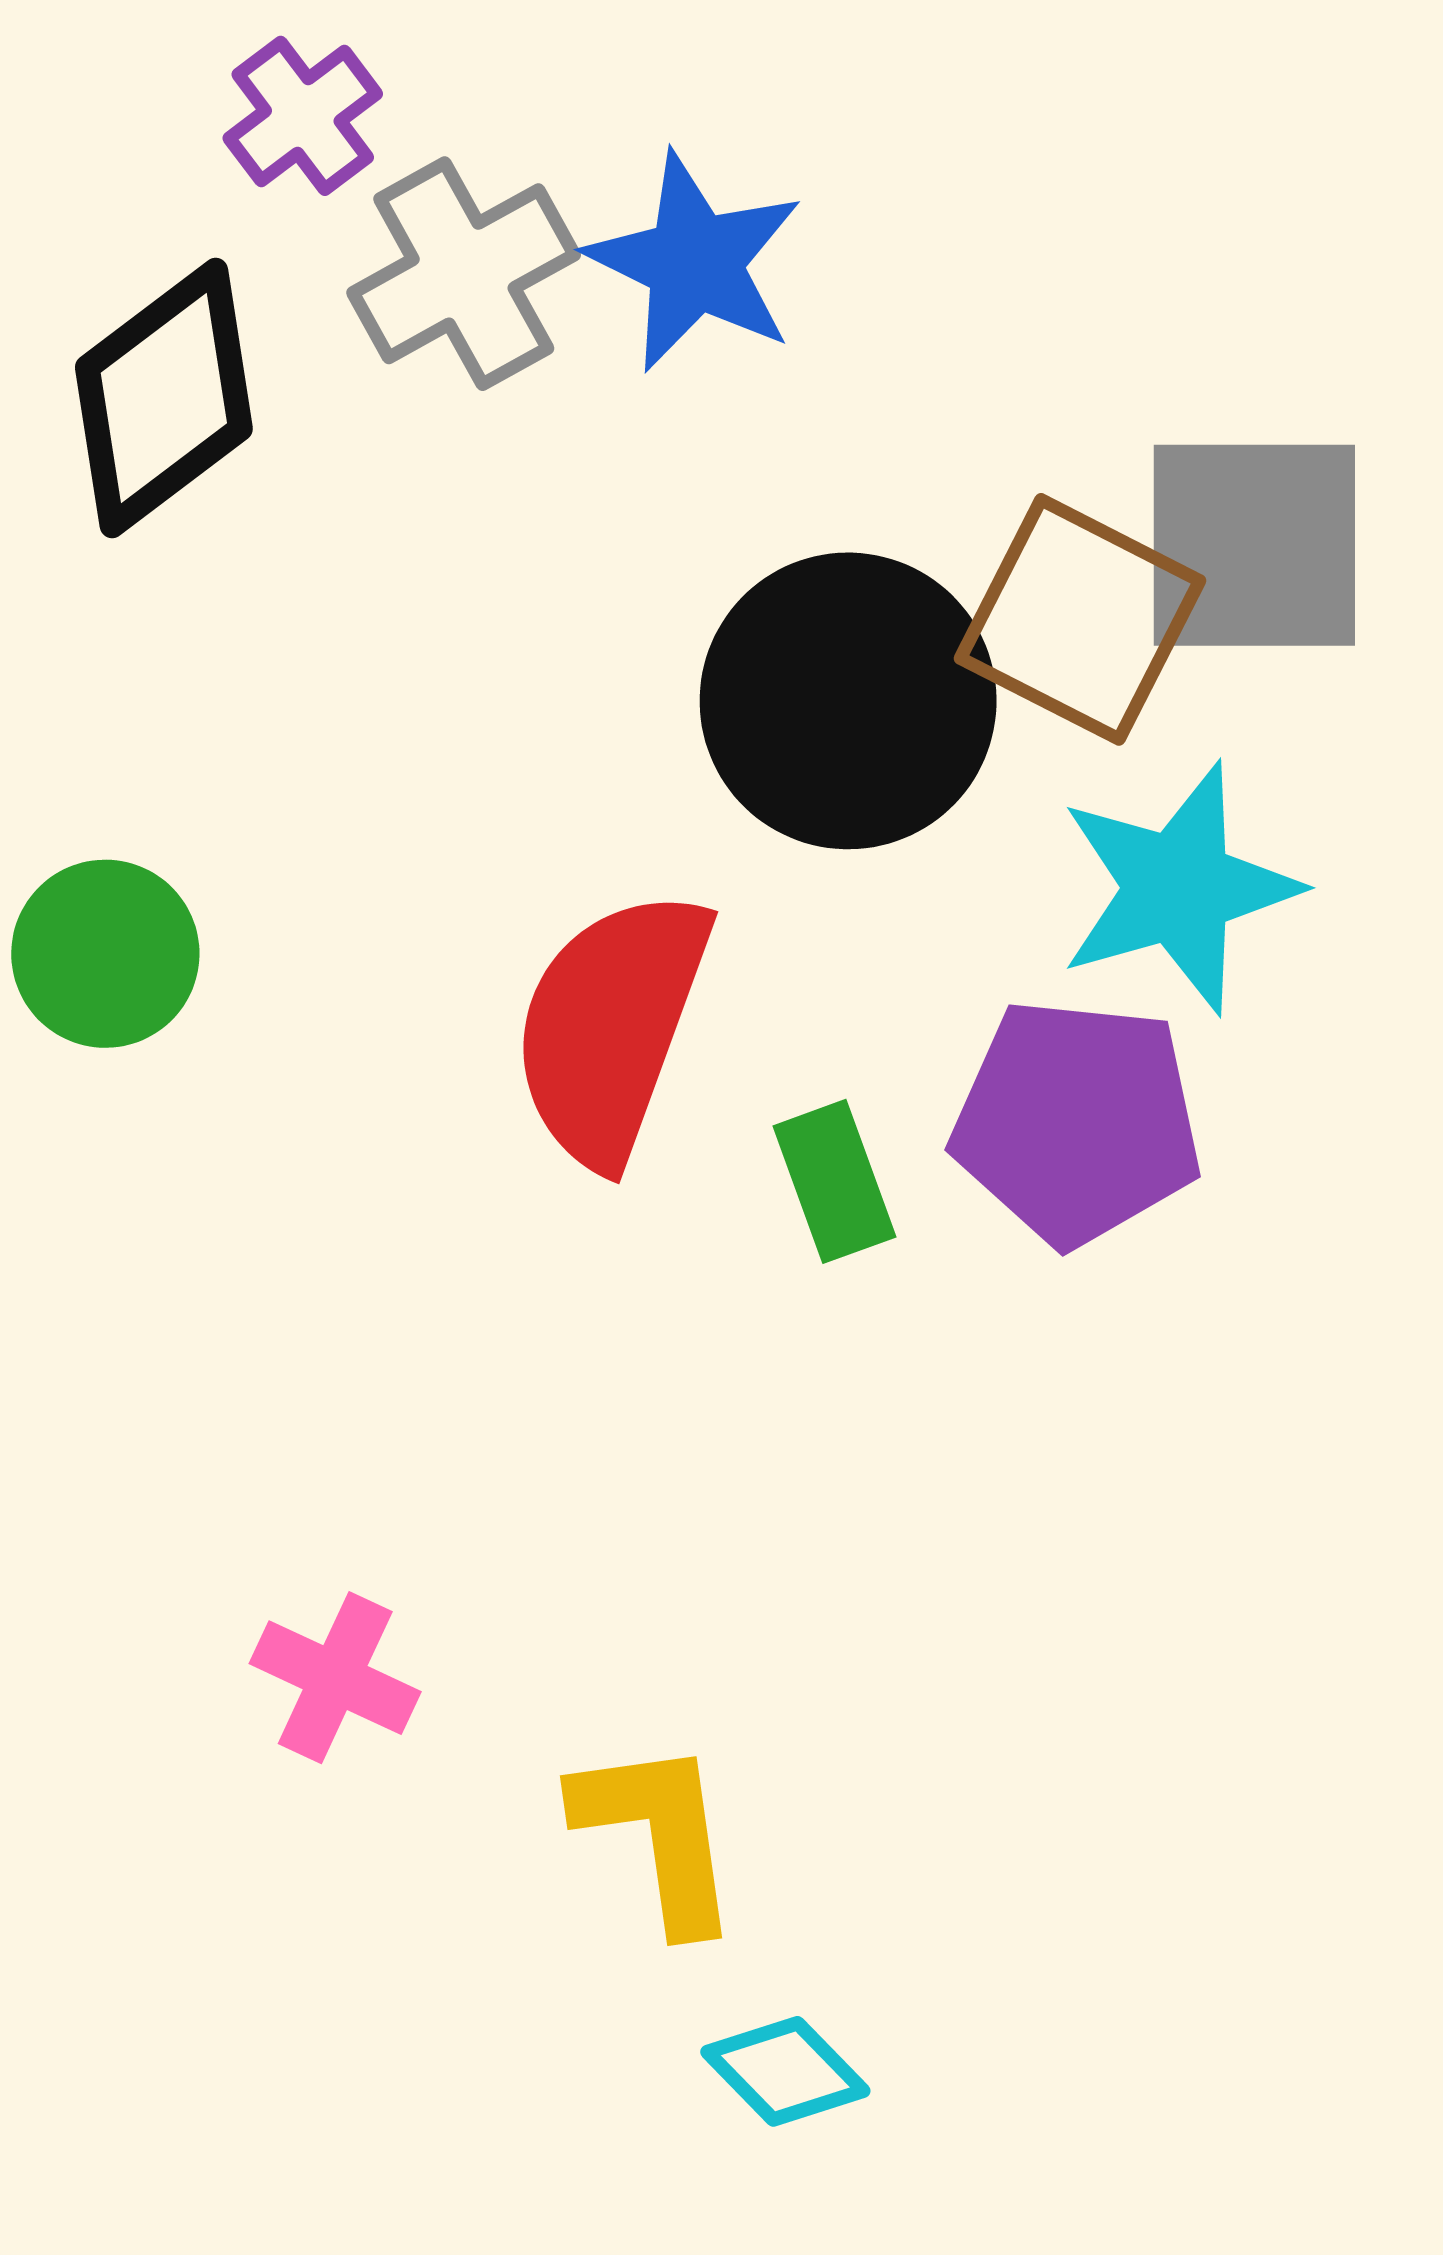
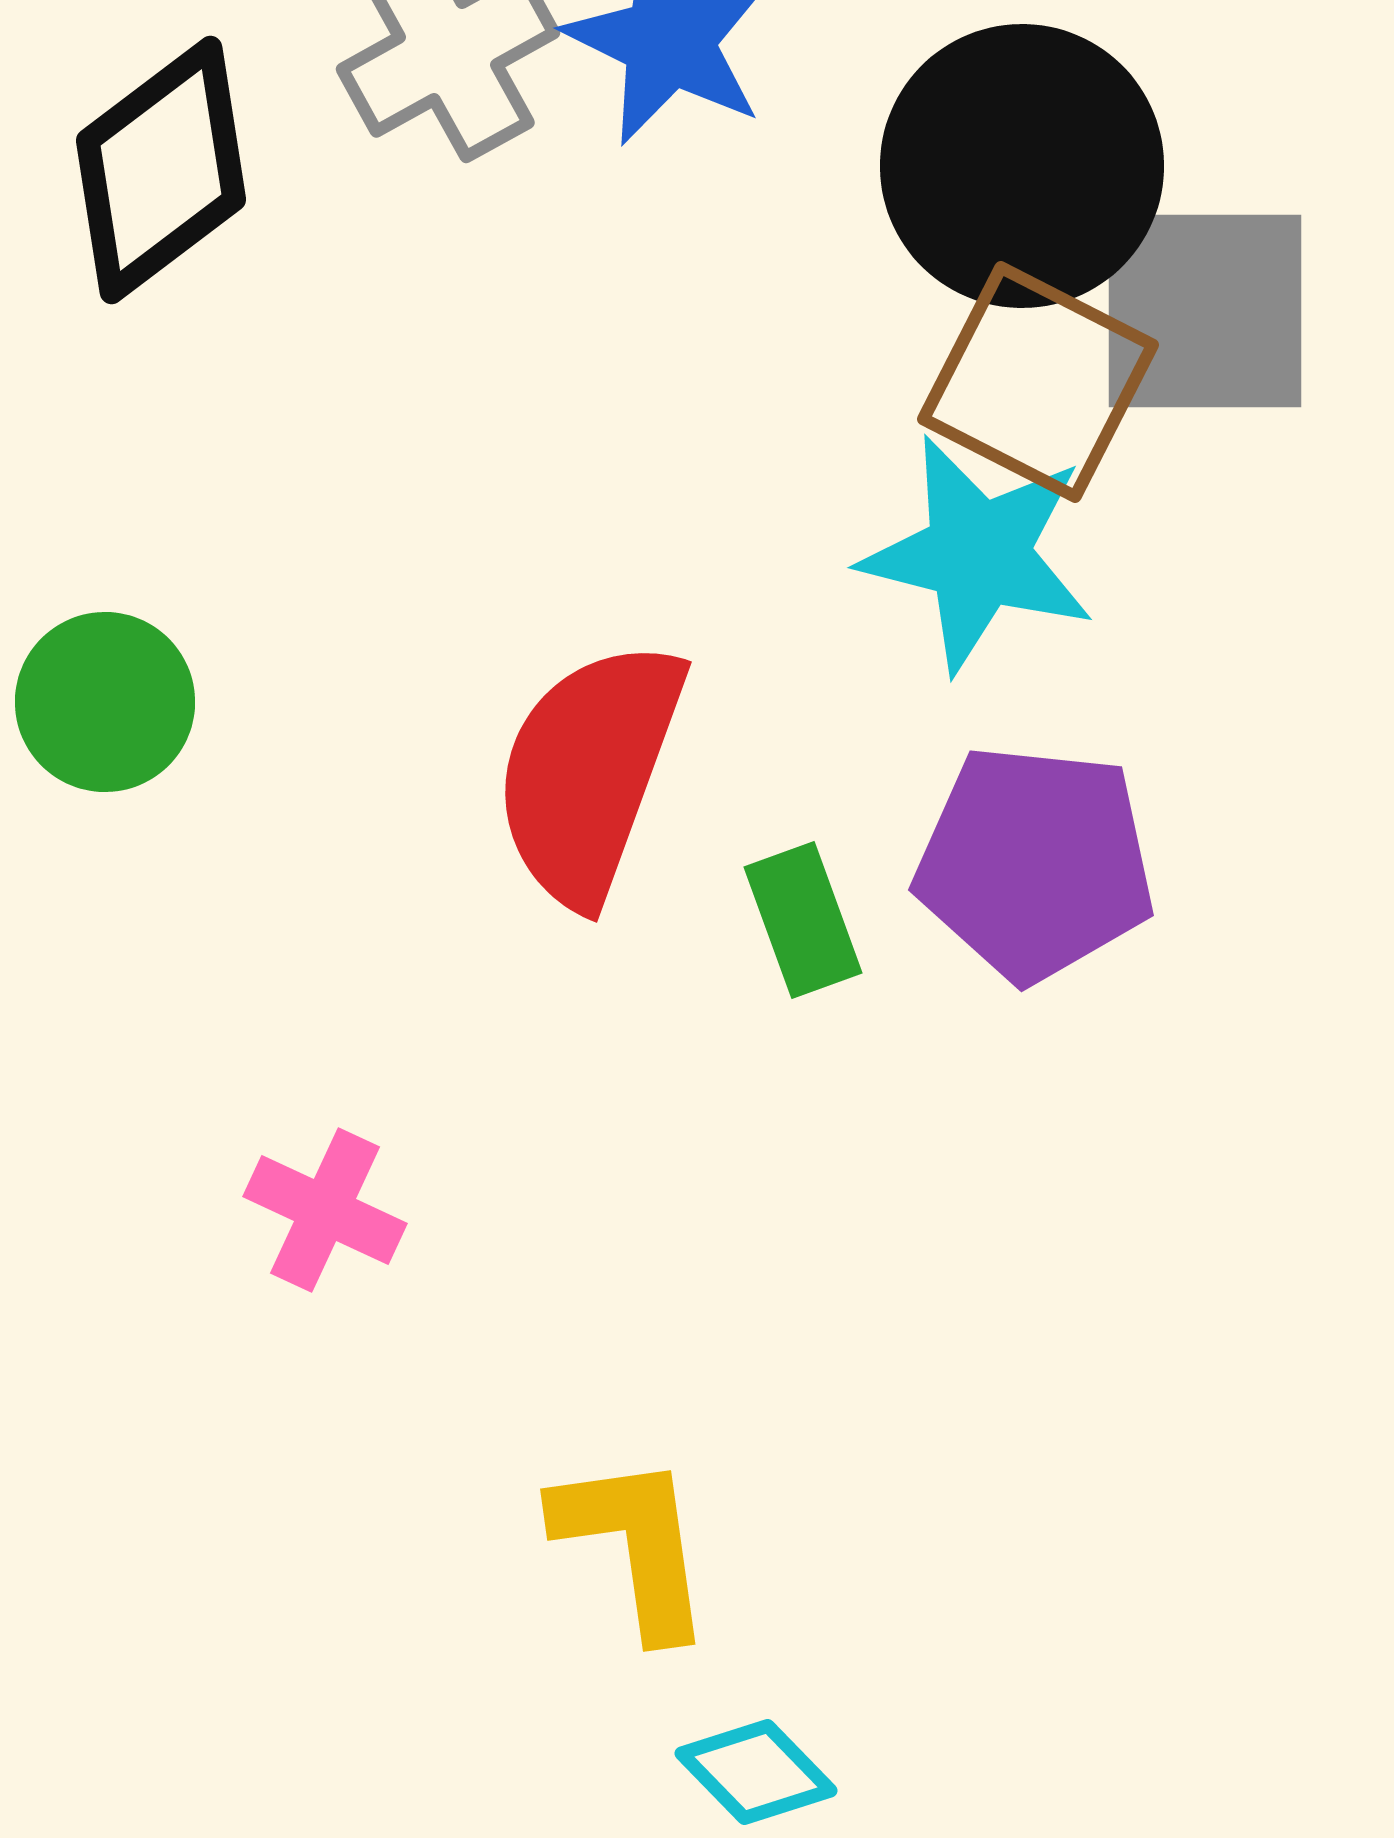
black circle: (848, 701) -> (1022, 166), moved
cyan star: (1178, 888) -> (978, 554), moved, turned 30
pink cross: (335, 1678) -> (325, 1210), moved

